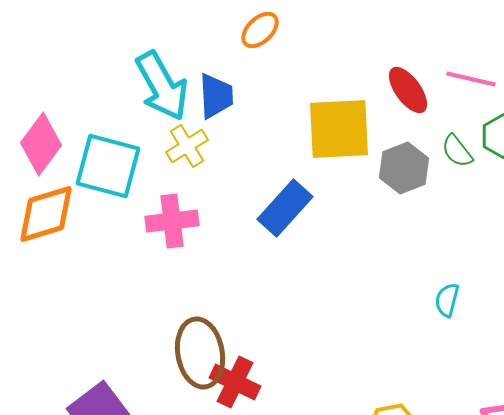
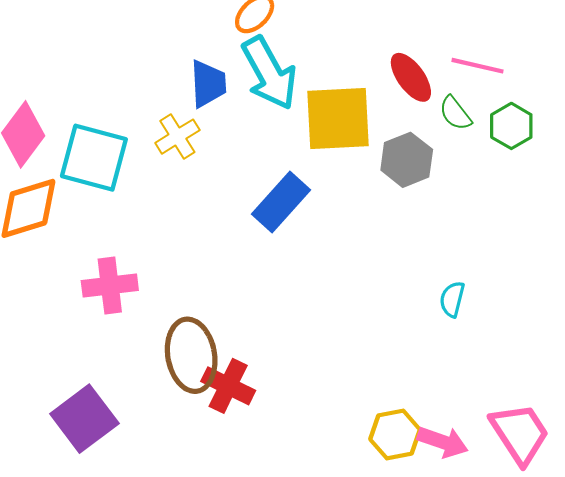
cyan arrow: (162, 86) -> (269, 73), moved
green semicircle: (457, 151) -> (455, 113), moved
pink cross: (172, 221) -> (110, 285), moved

